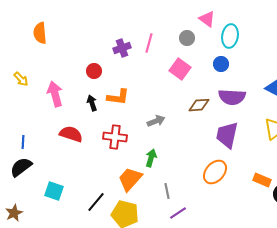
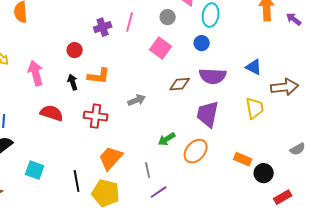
green arrow: (151, 158) -> (167, 139), moved, turned -138
black line: (96, 202) -> (77, 181), turned -50

